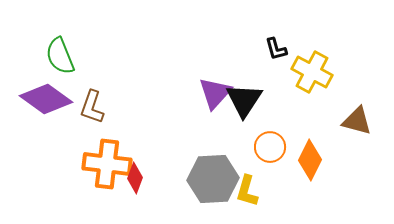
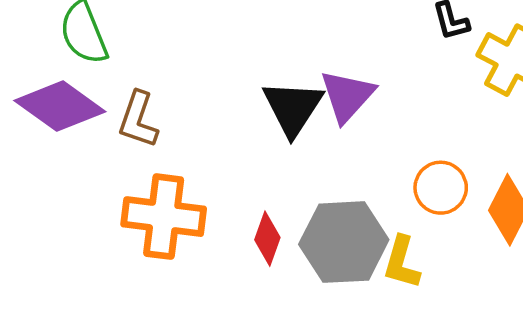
black triangle: (244, 100) -> (293, 108), moved
red diamond: (135, 178) -> (267, 239), moved

